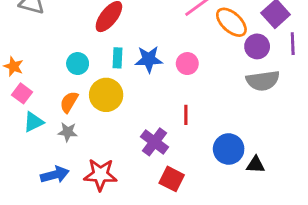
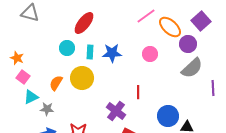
purple line: (293, 44) -> (213, 88), moved
cyan circle: (78, 64) -> (67, 48), moved
pink circle: (187, 64) -> (150, 54), moved
gray semicircle: (263, 81) -> (192, 68), turned -35
gray star: (68, 132) -> (47, 109), moved

